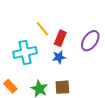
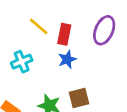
cyan cross: (25, 52) -> (22, 62), size x0.7

